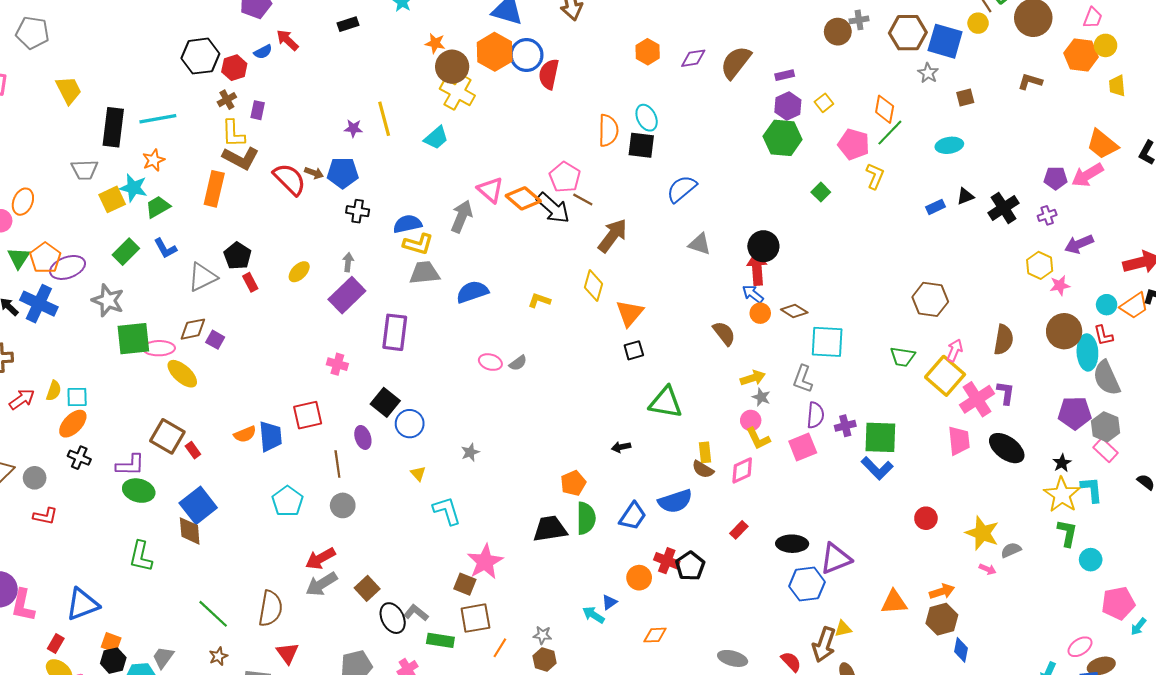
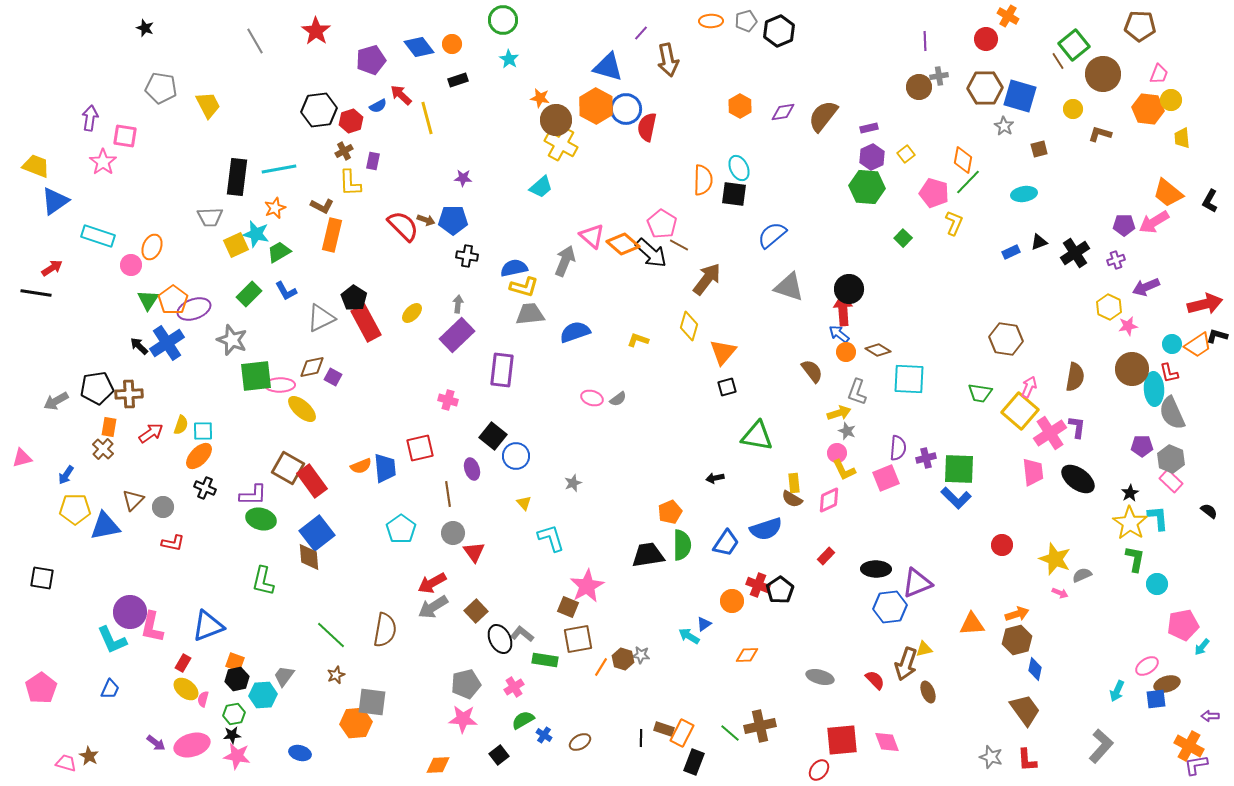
yellow circle: (978, 23) -> (1073, 109), moved
yellow trapezoid: (69, 90) -> (208, 105), moved
yellow line: (384, 119) -> (427, 118), moved
brown L-shape: (241, 158) -> (322, 206), moved, size x0.7
gray triangle: (700, 244) -> (789, 287), size x1.4
red rectangle: (250, 282) -> (366, 323), size x2.0
blue cross: (39, 304) -> (167, 343), turned 32
gray L-shape: (803, 379) -> (857, 392), moved
purple pentagon: (1075, 413) -> (1142, 446), size x0.7
red rectangle: (193, 450) -> (312, 481), size x2.0
red triangle: (287, 653) -> (474, 552), moved
brown hexagon: (545, 659) -> (623, 659), moved

